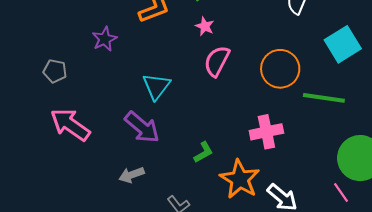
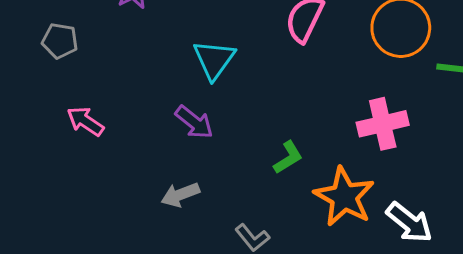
pink arrow: (70, 125) -> (85, 121), size x0.6
purple arrow: (142, 127) -> (194, 122), size x0.7

